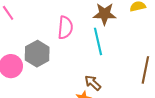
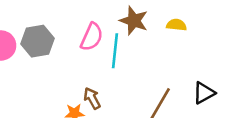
pink semicircle: (65, 28) -> (92, 37), moved

